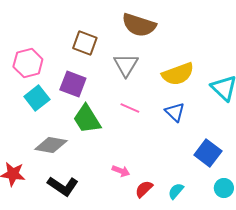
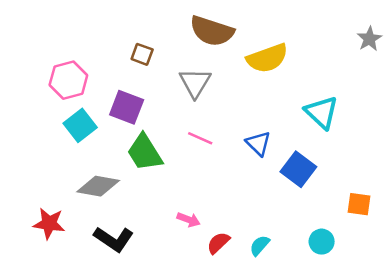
brown square: (85, 43) -> (142, 54), size x0.7
yellow semicircle: (178, 74) -> (267, 58), moved
blue square: (208, 153) -> (298, 169), moved

